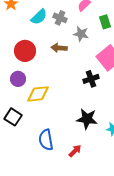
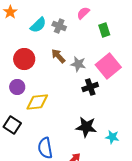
gray star: (81, 34) -> (78, 64), moved
brown arrow: (59, 48) -> (58, 56), turned 42

